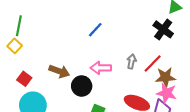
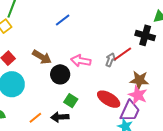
black cross: (163, 29) -> (145, 35), turned -30
blue line: (95, 30) -> (63, 20), moved
red line: (153, 63) -> (123, 54), moved

